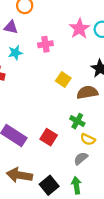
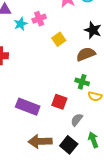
cyan star: (15, 53) -> (21, 24), moved
yellow square: (63, 80) -> (59, 39), moved, turned 32
gray semicircle: (81, 158) -> (77, 120), moved

